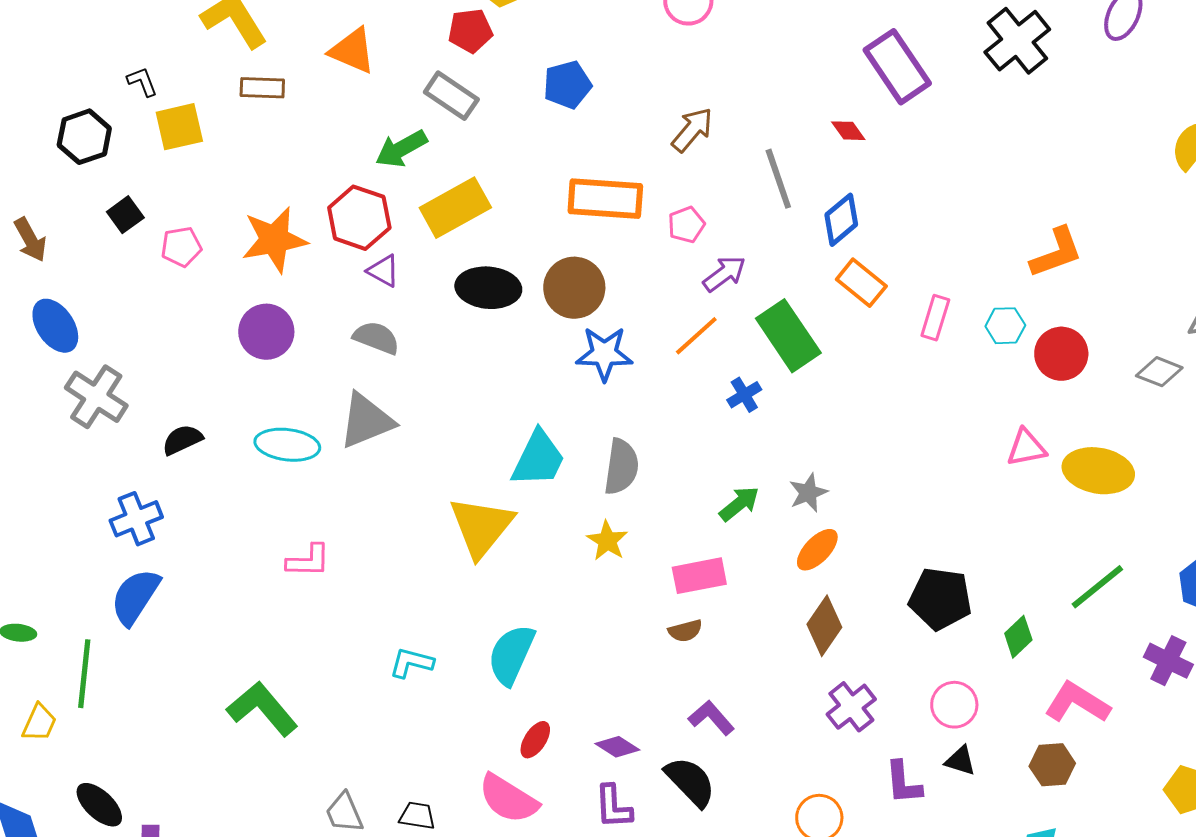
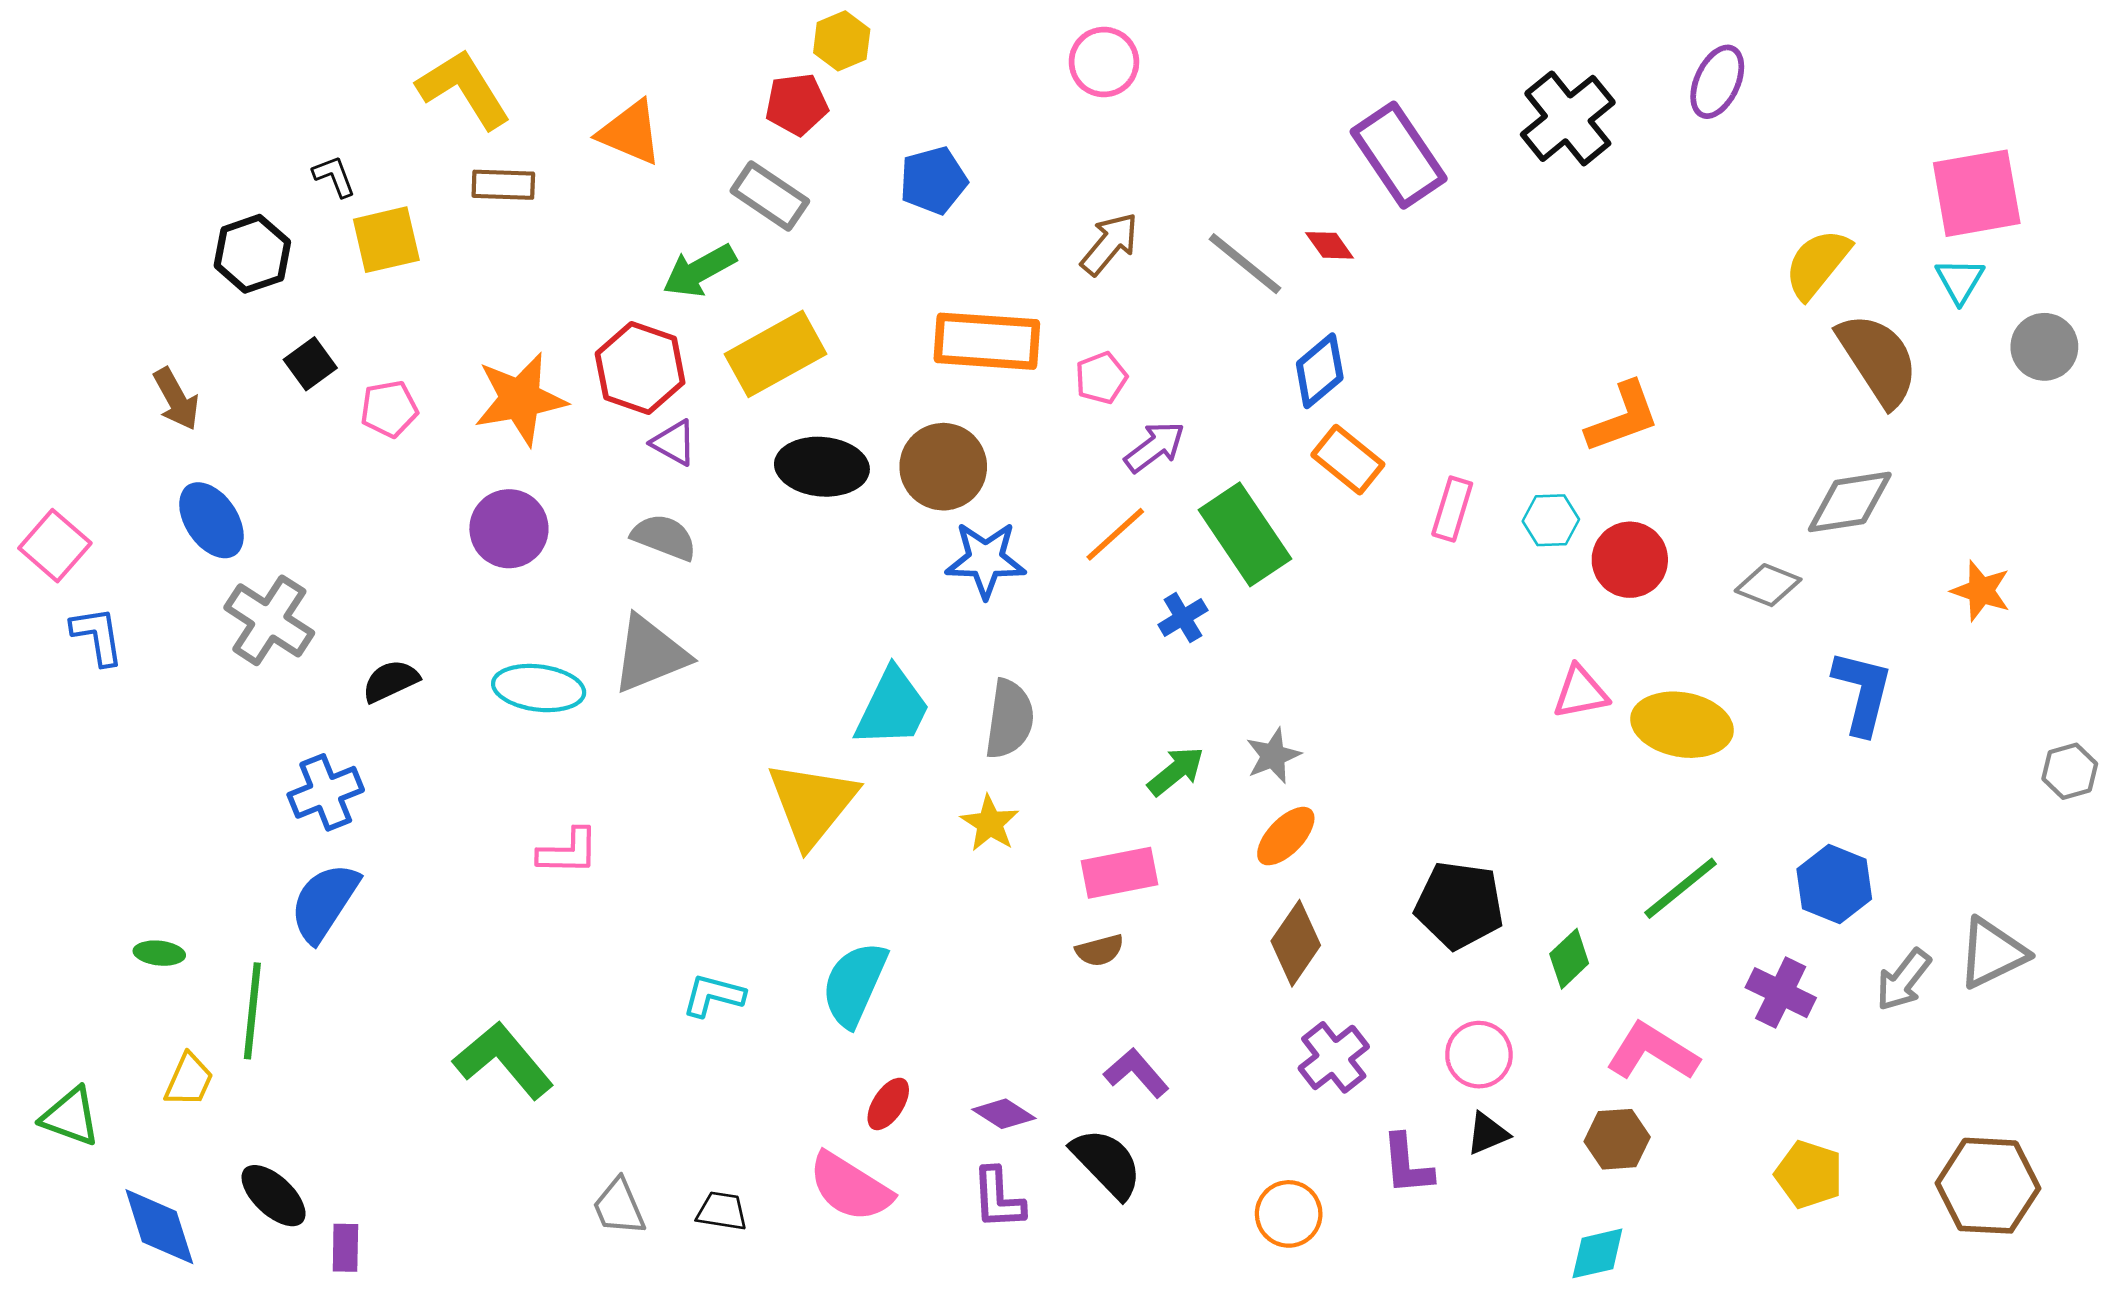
gray line: (778, 179) -> (1245, 264), moved, turned -32
black triangle: (960, 761) -> (1487, 1134), turned -40

